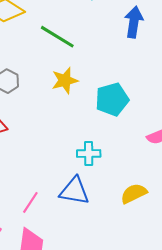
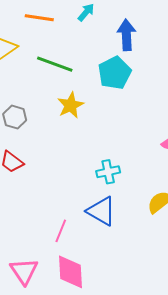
cyan pentagon: (112, 99) -> (115, 73), moved
blue triangle: (74, 191) -> (101, 211), turned 32

